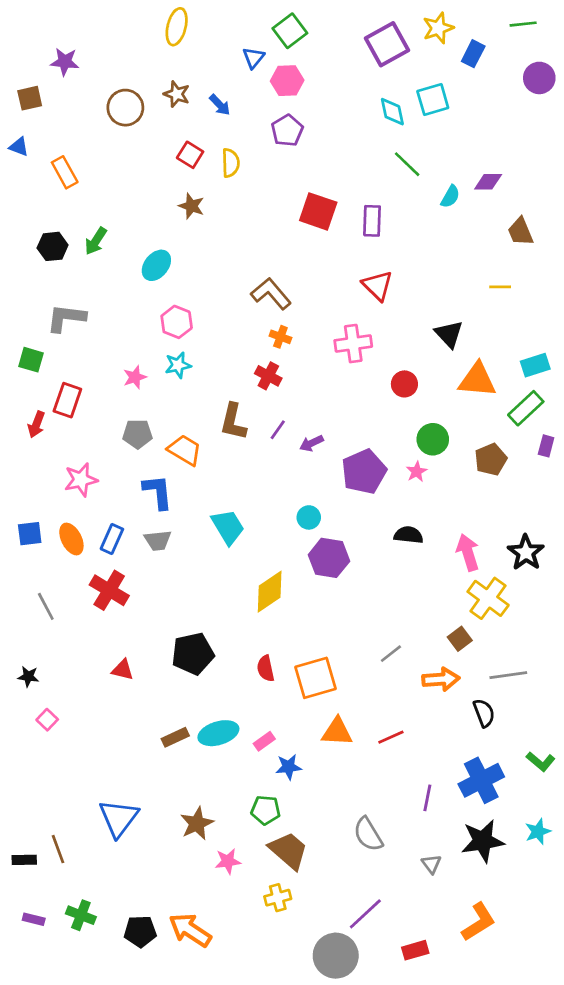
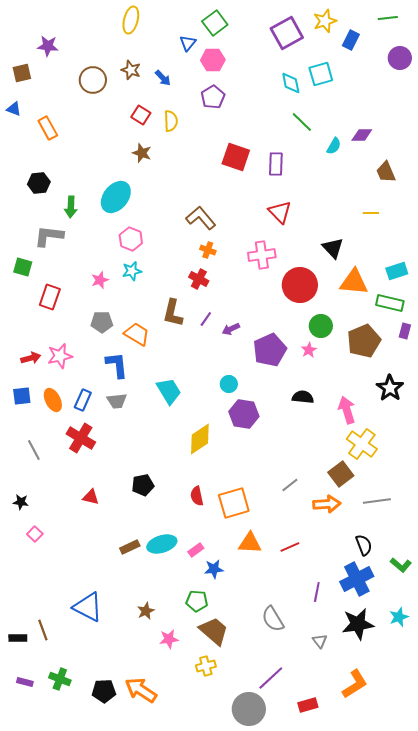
green arrow: (96, 241) -> (71, 207), moved, turned -30
cyan ellipse: (156, 265) -> (116, 197), size x1.4
red circle: (404, 384) -> (300, 285), size x1.8
green rectangle: (526, 408) -> (390, 303), turned 56
red arrow: (36, 424) -> (31, 358), moved, turned -126
brown pentagon: (491, 459) -> (364, 341), size x1.4
black star: (526, 552) -> (390, 388), moved
brown square: (460, 639) -> (341, 474), size x1.4
black pentagon: (193, 654) -> (143, 485), size x0.7
black semicircle: (484, 713) -> (364, 545), moved
blue triangle: (119, 818) -> (88, 607), turned -40
brown star: (197, 823) -> (146, 611), size x0.7

